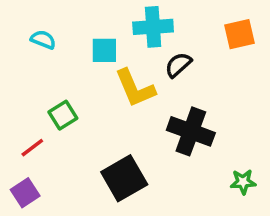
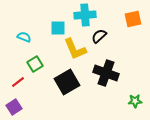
cyan semicircle: (43, 40) -> (24, 37), moved
black square: (124, 178) -> (67, 82), moved

